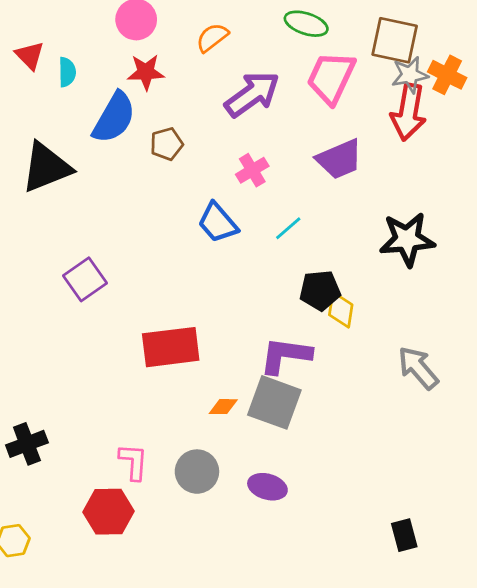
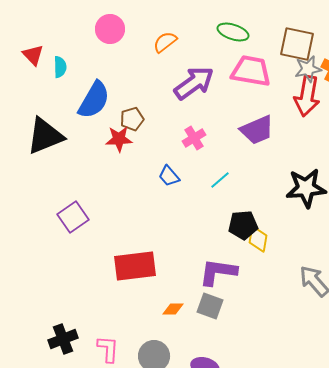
red star: (146, 72) -> (119, 139), moved
pink trapezoid: (331, 78) -> (251, 71), turned 75
blue trapezoid: (218, 223) -> (169, 176), size x0.7
gray square: (274, 402) -> (210, 306), size x0.7
black cross: (27, 444) -> (63, 339), moved

